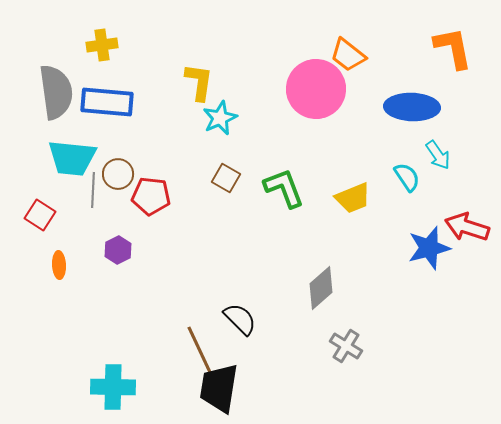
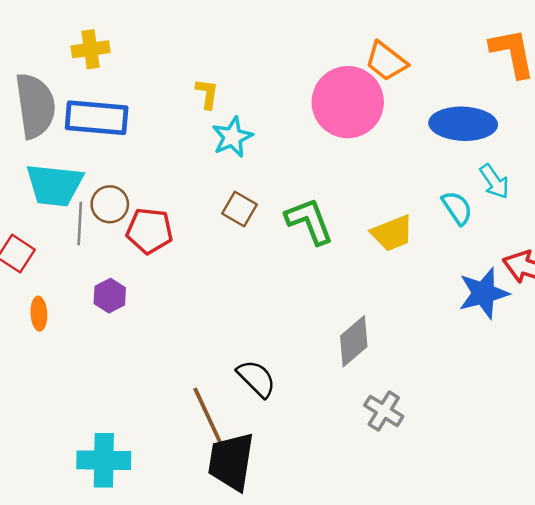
yellow L-shape: (199, 82) -> (207, 94), size x0.7

